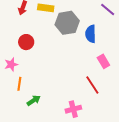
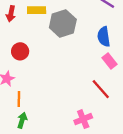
blue semicircle: (91, 34) -> (104, 37), moved
green arrow: (34, 100) -> (22, 120), moved, turned -32

